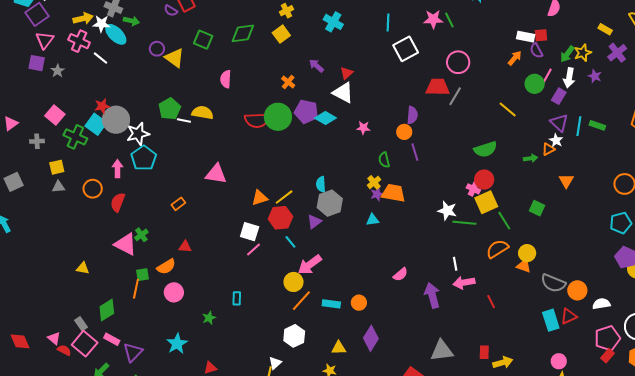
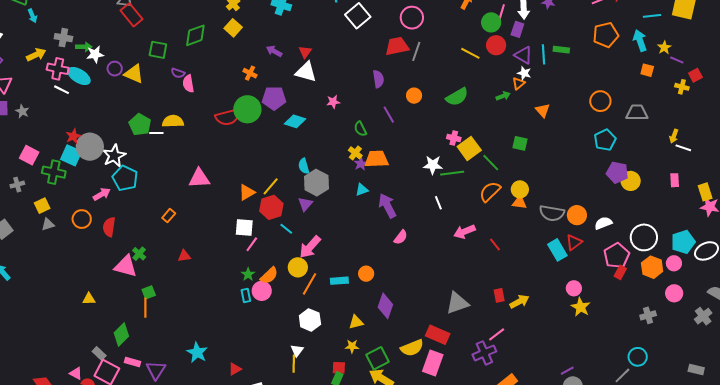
purple semicircle: (171, 11) -> (178, 73), moved
white star: (101, 24) -> (95, 54), moved
cyan ellipse: (116, 34) -> (79, 76), moved
pink cross: (79, 41) -> (58, 69), moved
cyan diamond: (325, 118) -> (295, 121), moved
orange circle: (404, 132) -> (414, 96), moved
pink arrow: (117, 169) -> (102, 194), turned 72
red circle: (484, 180) -> (496, 45), moved
white line: (455, 264) -> (438, 203), moved
orange semicircle: (166, 267) -> (269, 276), moved
pink circle: (174, 292) -> (262, 291), moved
purple arrow: (432, 295) -> (387, 206), moved
green star: (209, 318) -> (248, 274), moved

